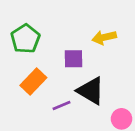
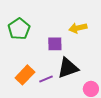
orange rectangle: (33, 81) -> (25, 75), moved
black triangle: (91, 91) -> (68, 68), turned -50

